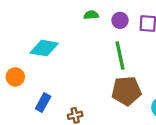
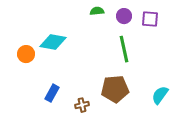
orange circle: (15, 77) -> (26, 54), moved
brown pentagon: (126, 91) -> (115, 89), moved

